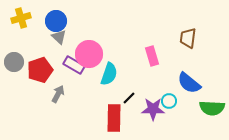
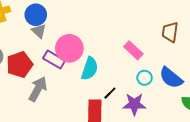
pink rectangle: (152, 56) -> (133, 50), turned -30
gray arrow: (58, 94) -> (38, 89), size x1.4
cyan circle: (169, 101) -> (145, 78), moved

